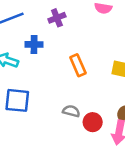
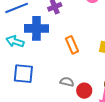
blue cross: (34, 44) -> (36, 28), size x1.6

